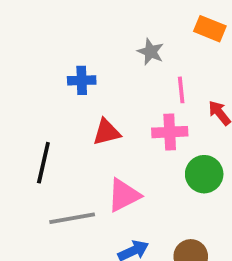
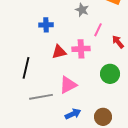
pink line: (181, 90) -> (98, 30), turned 32
pink cross: (170, 132) -> (81, 49), moved

